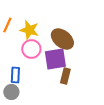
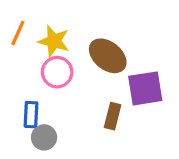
purple square: (55, 59) -> (145, 88), moved
gray circle: (11, 92) -> (44, 137), moved

